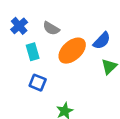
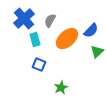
blue cross: (19, 26) -> (24, 19), size x1.5
gray semicircle: (51, 28) -> (50, 21), turned 88

